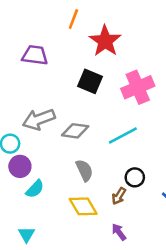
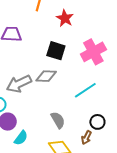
red star: (105, 41) -> (65, 18), size x0.7
gray diamond: (75, 131) -> (46, 76), moved

